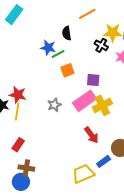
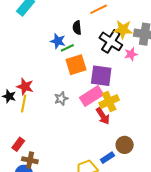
black cross: (101, 45) -> (111, 41), size x1.6
orange square: (67, 70) -> (76, 65), size x1.5
purple square: (93, 80) -> (101, 76), size x1.6
red arrow: (91, 135) -> (103, 116), moved
red rectangle: (18, 145) -> (18, 144), moved

